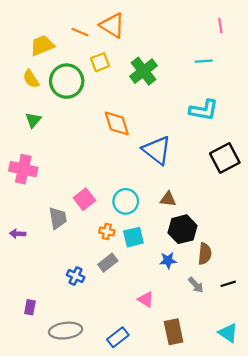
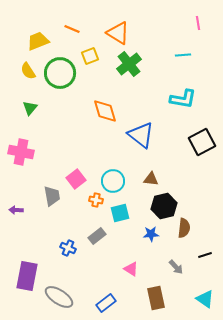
orange triangle: (112, 25) -> (118, 33), moved
orange cross: (107, 231) -> (96, 200), moved
gray arrow: (196, 285) -> (176, 267), moved
purple rectangle: (30, 307) -> (27, 276), size x2.0
gray ellipse: (66, 331) -> (59, 297), turned 40

